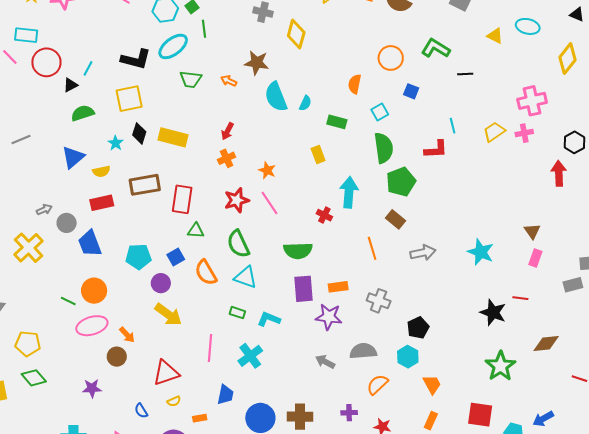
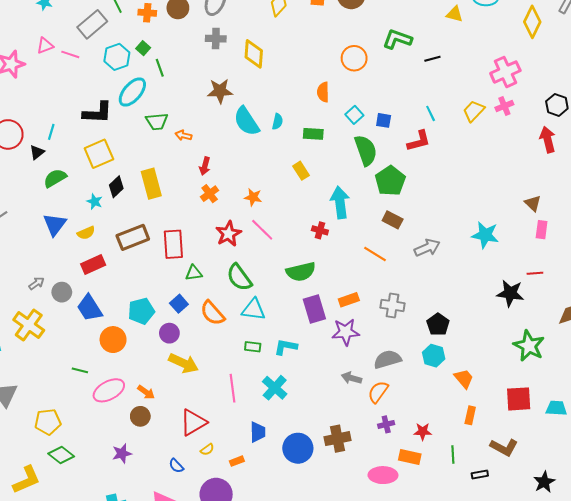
orange arrow: (229, 81) -> (183, 135), moved
blue square: (411, 91) -> (384, 120), moved
black diamond: (139, 133) -> (116, 187), turned 40
yellow rectangle: (173, 137) -> (151, 184), turned 72
orange line: (372, 248) -> (375, 254), turned -30
orange circle: (94, 291) -> (113, 340), moved
orange semicircle: (377, 384) -> (378, 392), moved

